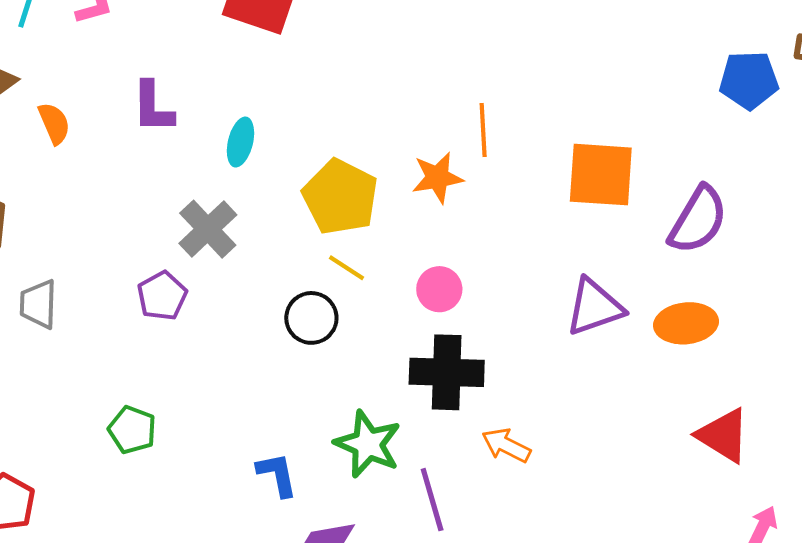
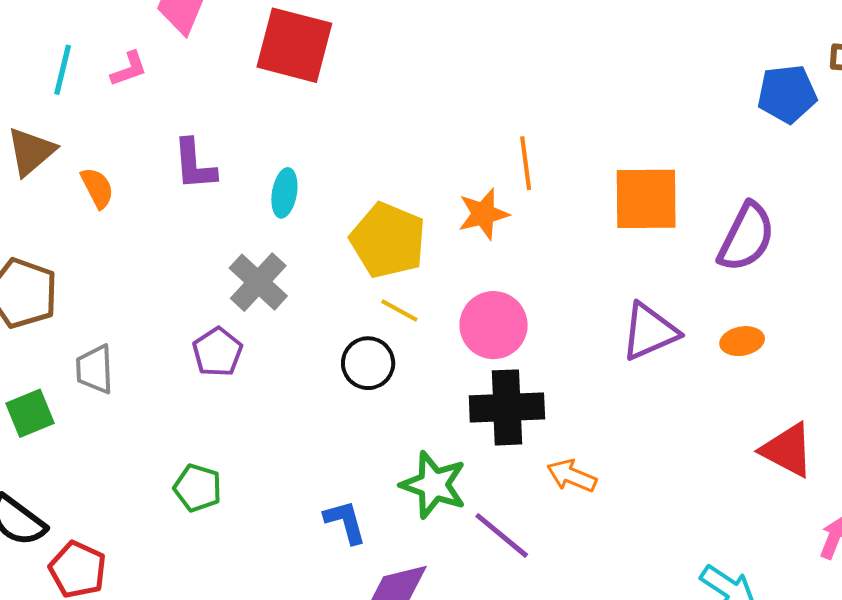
pink circle: (439, 289) -> (494, 325), size x1.5
orange ellipse: (686, 323) -> (742, 341), size x0.7
purple line: (432, 500) -> (502, 535), turned -30

